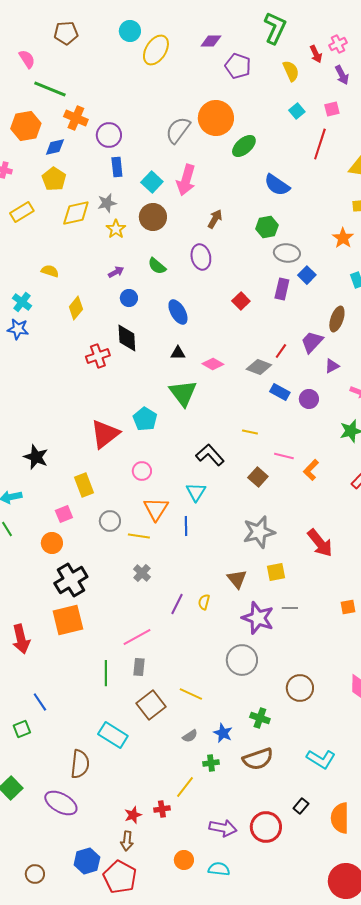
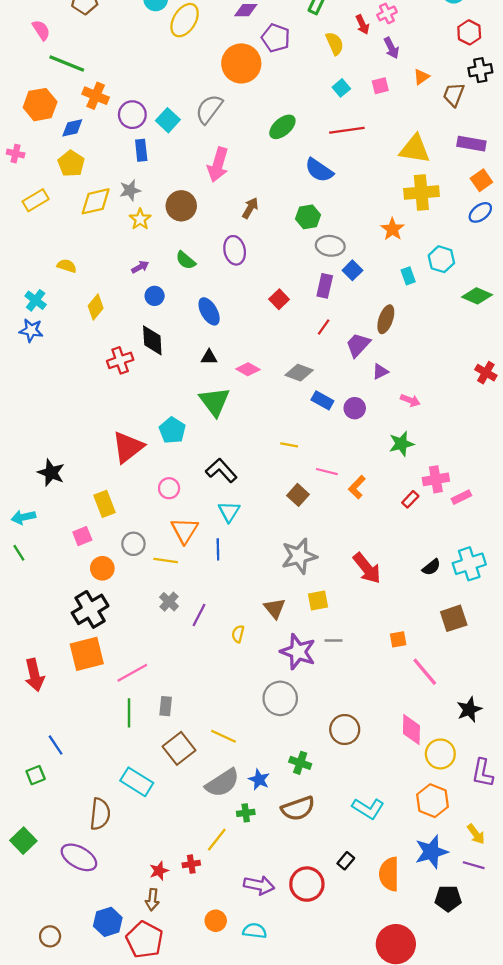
orange circle: (216, 118) -> (241, 63), moved
red line: (320, 144) -> (347, 130), moved, turned 64
cyan square: (152, 182) -> (168, 120), moved
red line: (281, 351) -> (324, 327), moved
black L-shape: (210, 455) -> (221, 470), moved
orange circle: (52, 543) -> (102, 568), moved
purple line: (177, 604) -> (199, 615), moved
pink line: (137, 637) -> (132, 673), moved
gray semicircle: (190, 736) -> (222, 783), size x2.0

